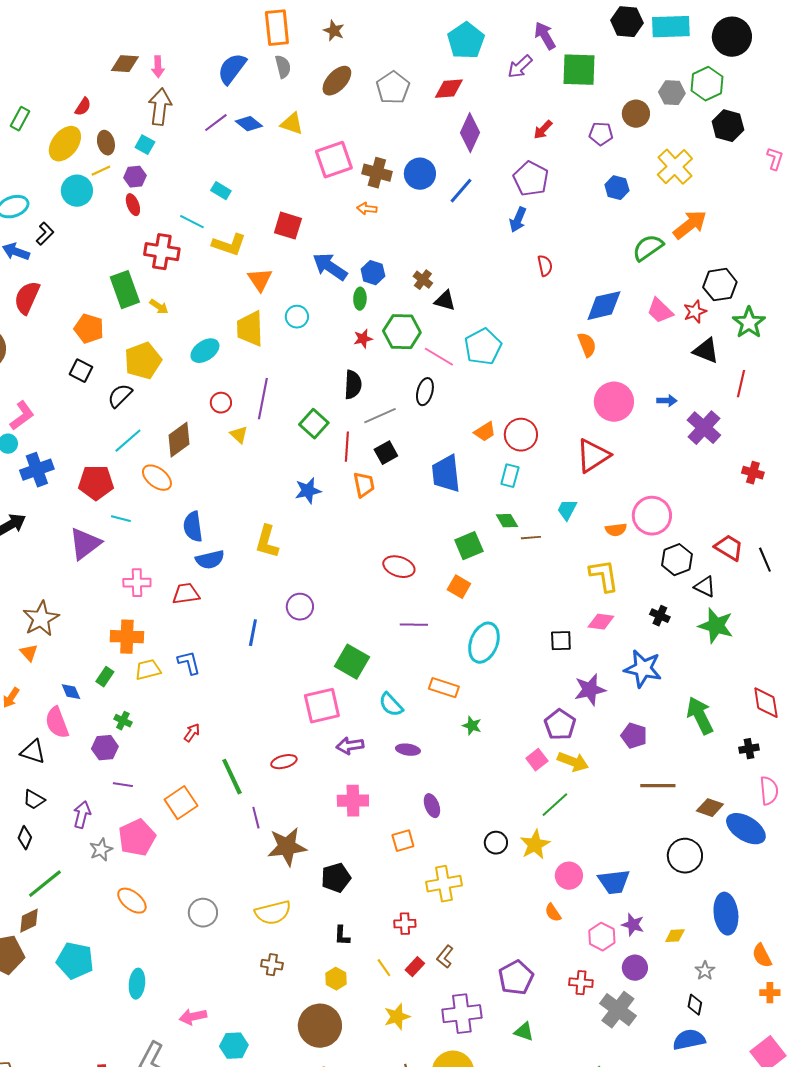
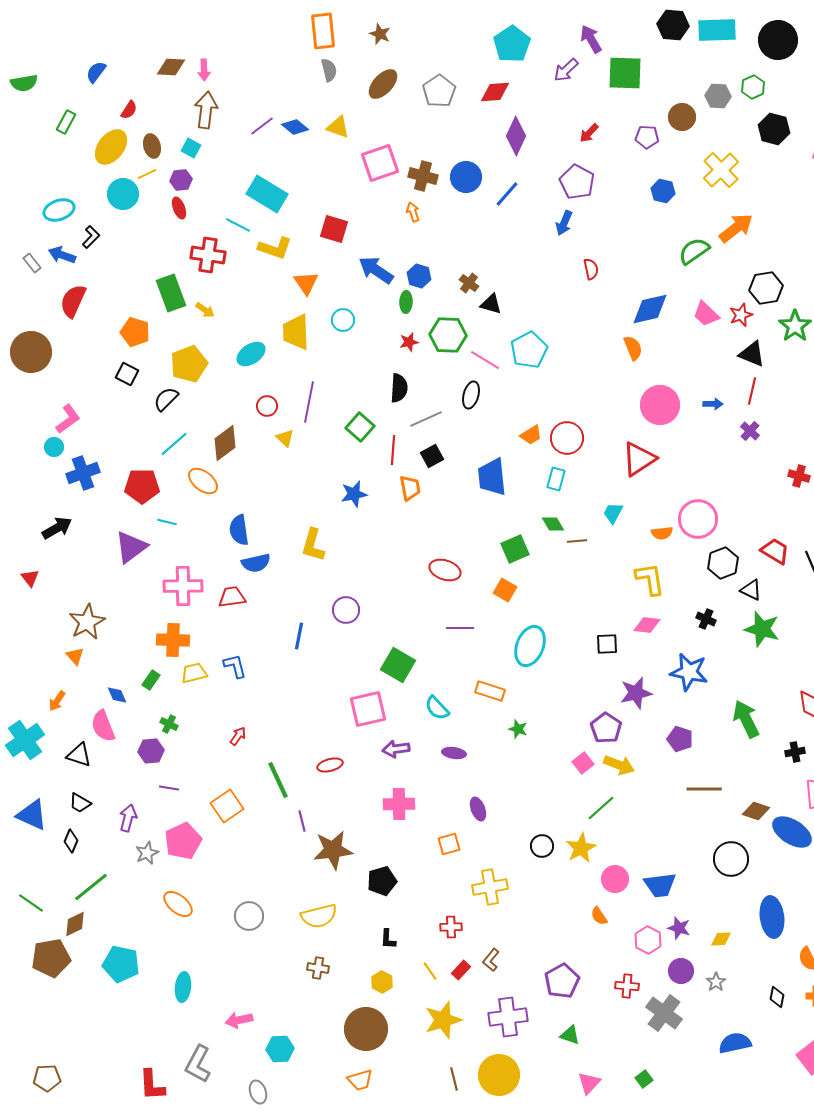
blue semicircle: (232, 69) -> (96, 72), moved, size x0.7
green hexagon: (707, 84) -> (753, 87), size x0.7
cyan rectangle: (221, 191) -> (267, 194), size x2.0
orange arrow: (367, 209) -> (413, 212), turned 66
red line: (741, 384) -> (752, 391), moved
purple cross: (704, 428) -> (750, 431), size x0.6
pink cross: (137, 583) -> (183, 586), size x1.4
gray star: (705, 971) -> (716, 982), moved
black diamond: (695, 1005) -> (777, 997), moved
yellow star: (397, 1017) -> (443, 1020), size x1.4

